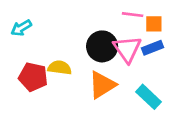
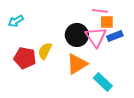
orange square: (154, 24) -> (107, 22), moved
yellow semicircle: (60, 68) -> (45, 51), turned -72
cyan rectangle: (149, 97) -> (103, 82), moved

